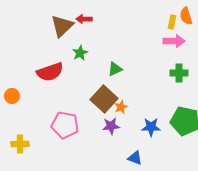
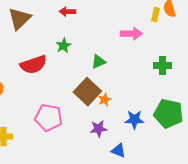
brown triangle: (62, 26) -> (19, 19), moved
pink arrow: (174, 41) -> (131, 34), moved
purple star: (111, 126) -> (98, 129), moved

